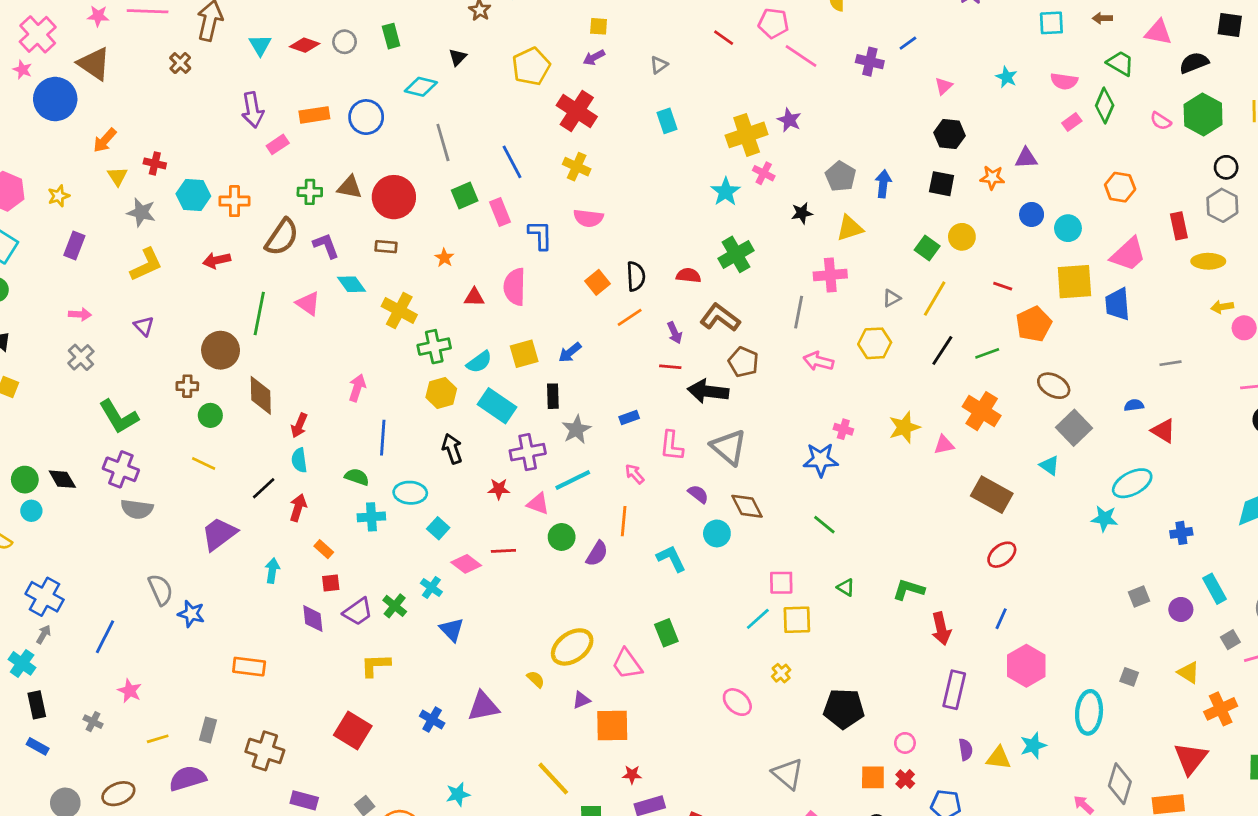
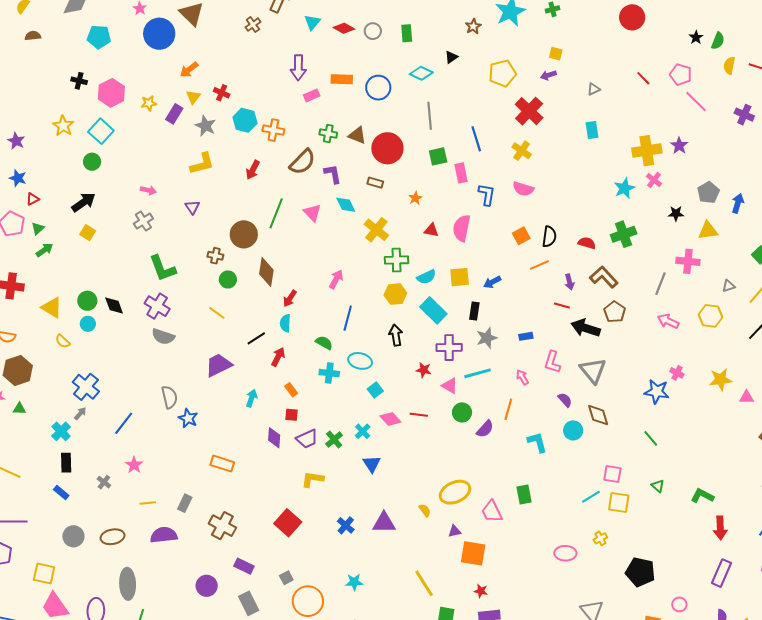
purple rectangle: (74, 245) -> (174, 114), moved
red arrow: (217, 260) -> (253, 170), turned -60
pink ellipse: (737, 702) -> (565, 553), turned -50

